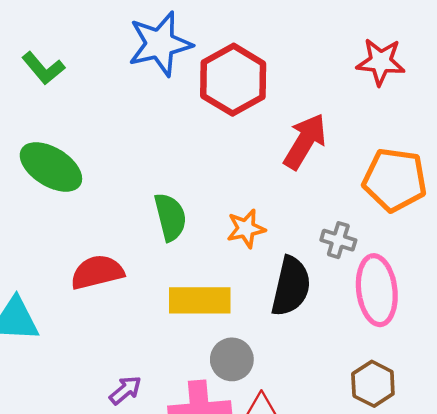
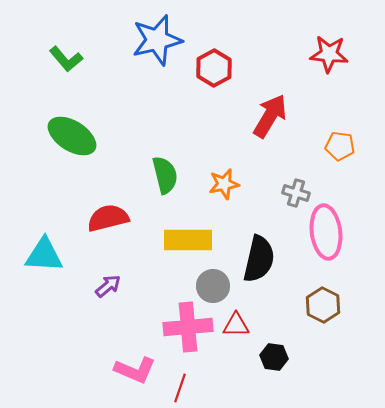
red hexagon: (233, 80) -> (214, 68), size x0.7
orange pentagon: (395, 180) -> (340, 146), size x0.6
black semicircle: (291, 286) -> (259, 259), moved
purple arrow: (125, 390) -> (108, 286), moved

